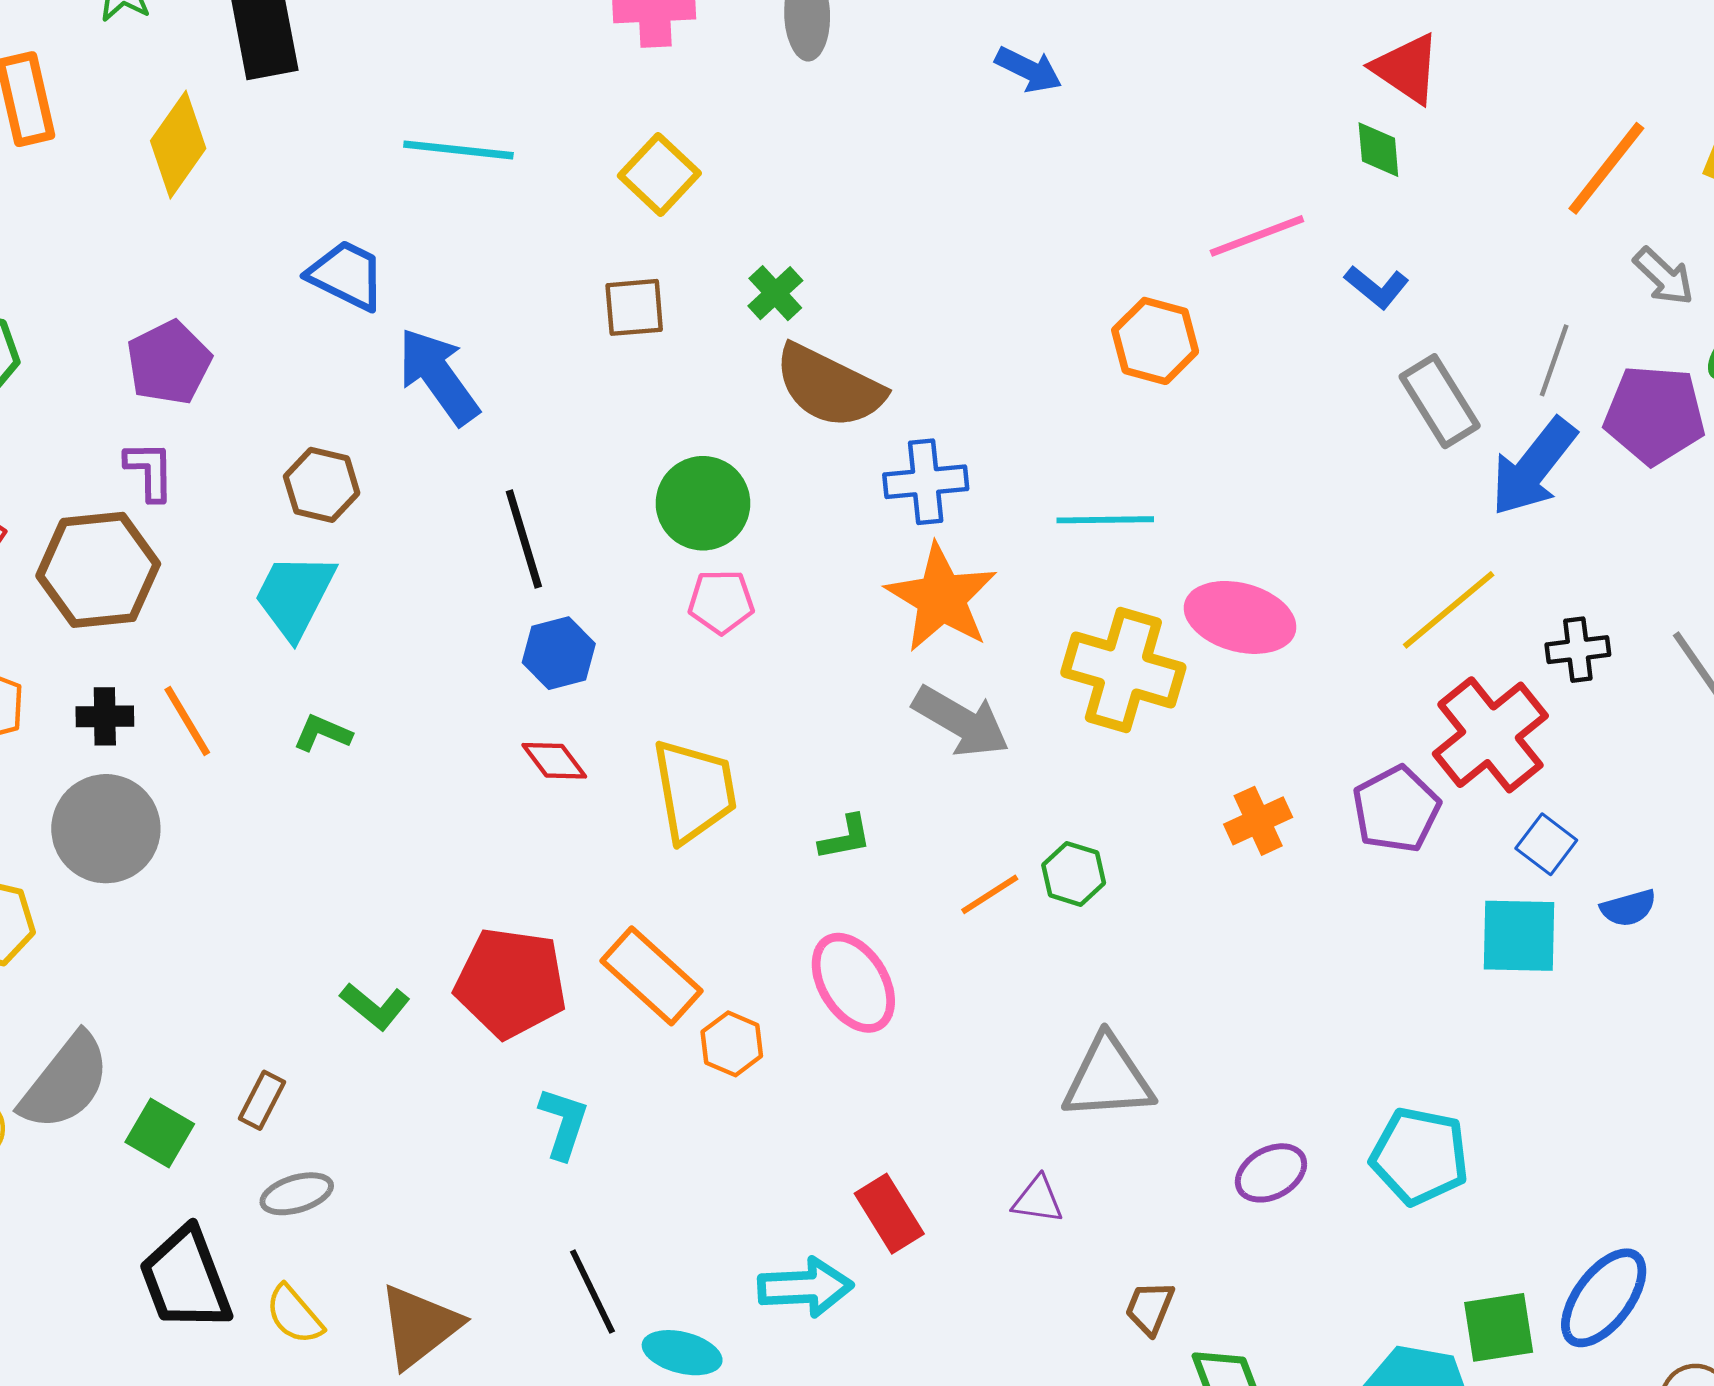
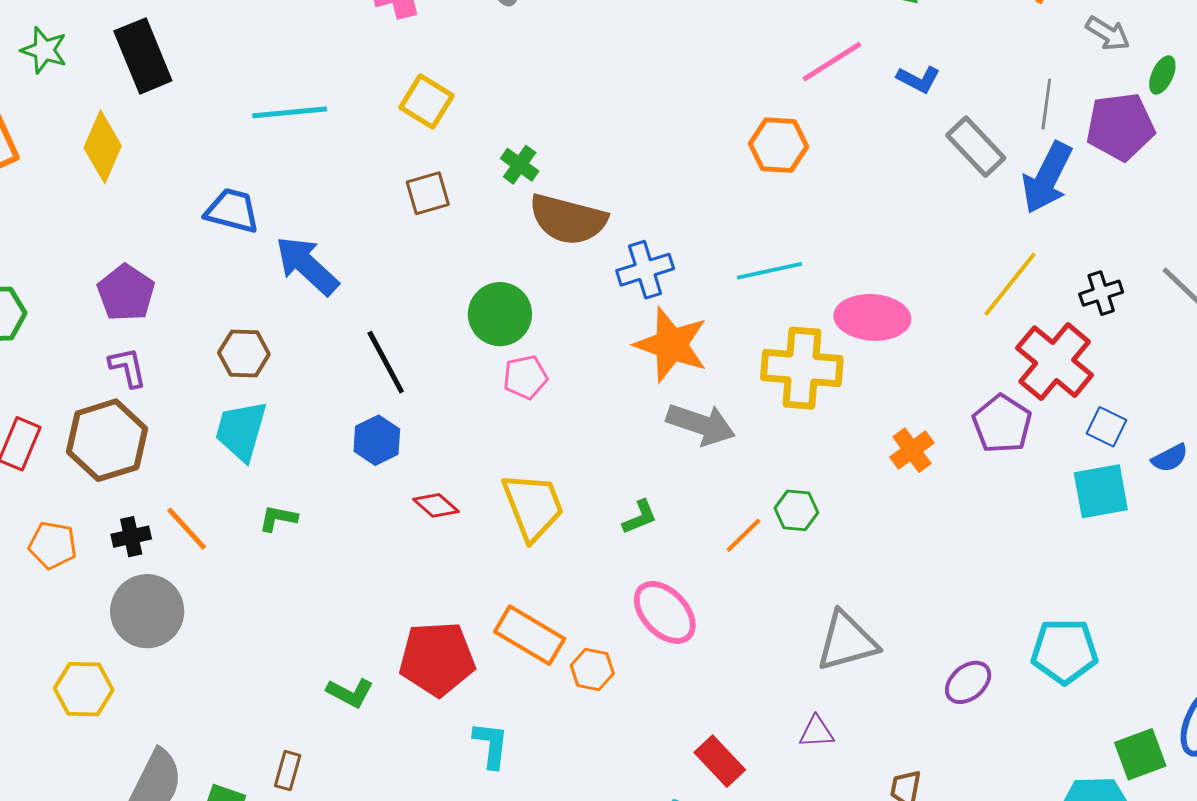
blue hexagon: (559, 653) -> (377, 440), moved

